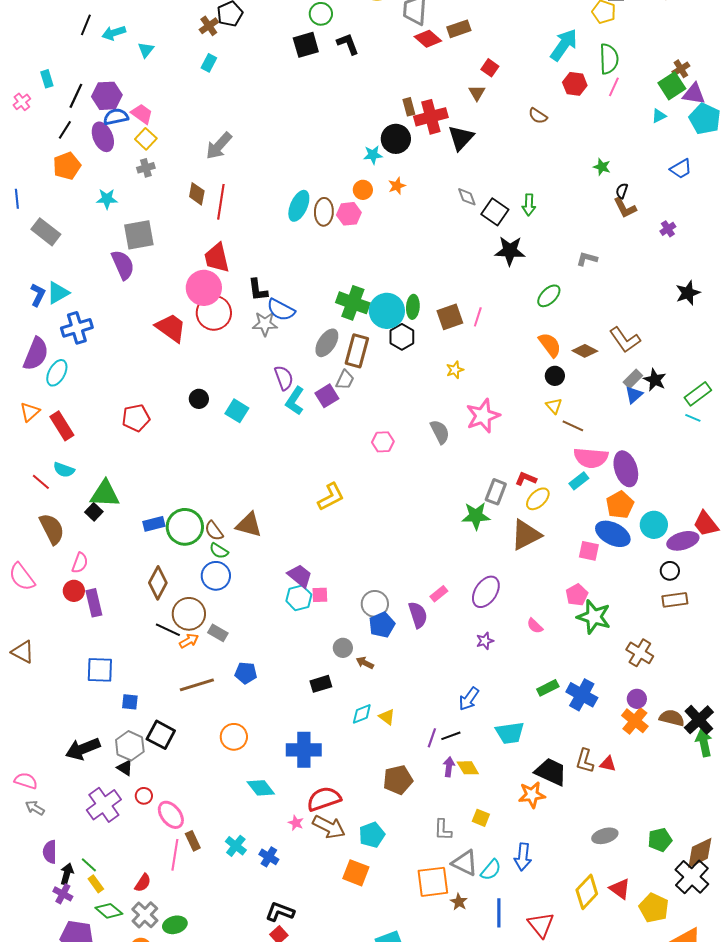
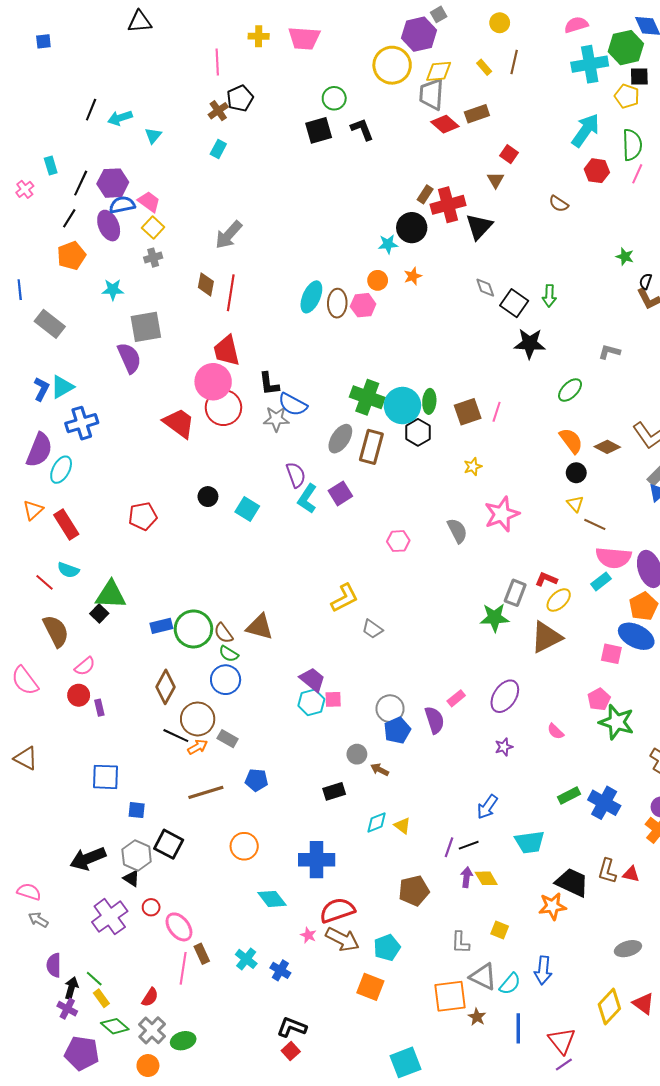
brown rectangle: (409, 107) -> (425, 194), turned 48
gray trapezoid: (345, 380) -> (372, 629), moved, turned 100
pink semicircle: (80, 563) -> (85, 666), turned 30
purple rectangle: (94, 603) -> (99, 708), size x0.6

